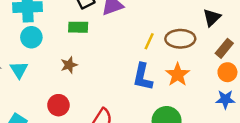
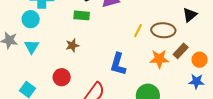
cyan circle: (31, 37) -> (31, 19), moved
brown rectangle: (224, 48) -> (181, 51), moved
orange star: (178, 75) -> (159, 59), turned 30
blue L-shape: (143, 77) -> (118, 64), moved

